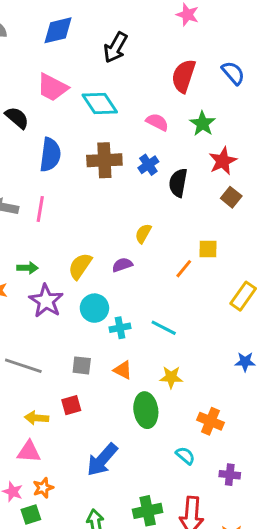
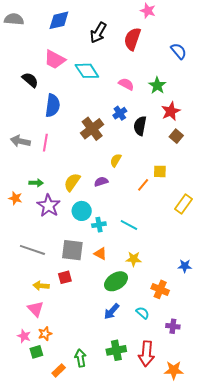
red semicircle: (184, 76) -> (132, 39), moved
brown cross: (104, 160) -> (92, 129), moved, turned -35
blue star: (245, 362) -> (185, 266), moved
gray square: (82, 365) -> (72, 250), size x1.6
green ellipse: (146, 410) -> (116, 281), turned 65
pink triangle: (29, 452) -> (36, 309), turned 42
blue arrow: (102, 460) -> (112, 311), moved, size x0.7

